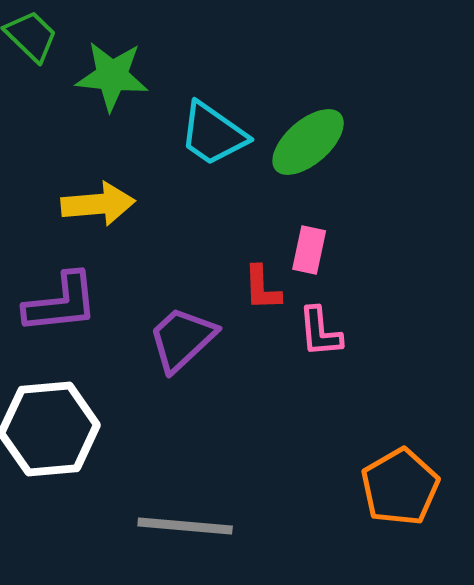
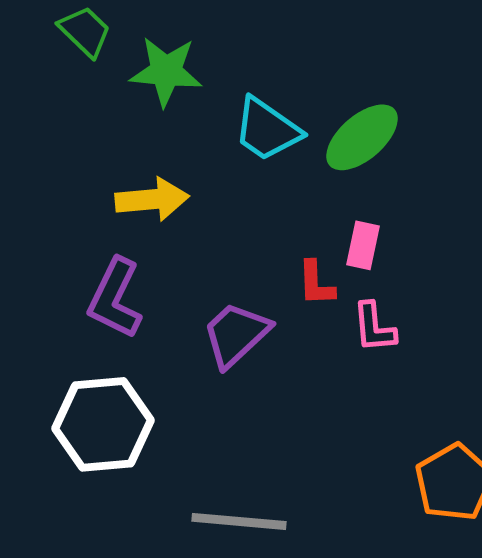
purple L-shape: (61, 303) -> (115, 298), turned 122

